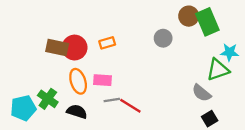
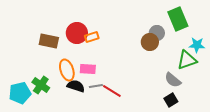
brown circle: (189, 16) -> (150, 42), moved
gray circle: (163, 38) -> (157, 33), moved
red circle: (75, 48) -> (77, 33), moved
black semicircle: (77, 112) -> (76, 86), moved
black square: (210, 119) -> (171, 100), moved

